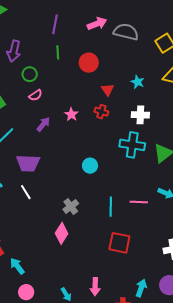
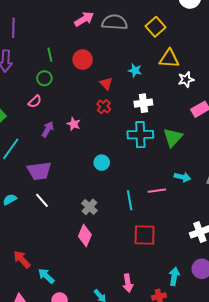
purple line: (55, 24) -> (13, 28), moved
green circle: (30, 74) -> (44, 78), moved
red cross: (101, 112) -> (104, 107), turned 32
pink star: (71, 114) -> (74, 124), moved

